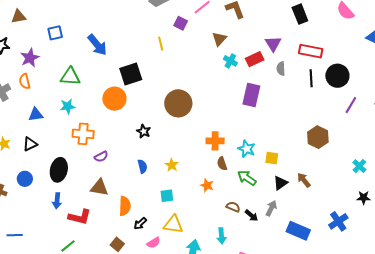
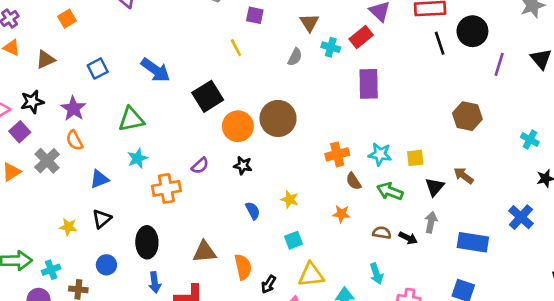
gray semicircle: (281, 69) -> (295, 57), moved, turned -136
orange circle: (114, 99) -> (238, 126), moved
purple semicircle: (101, 157) -> (200, 166), moved

